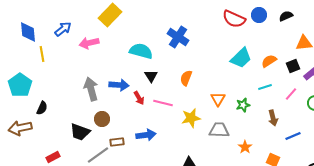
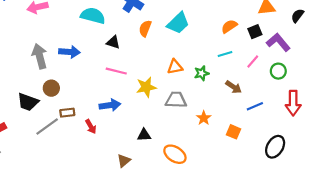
cyan trapezoid: (241, 58) -> (178, 23), moved
black triangle: (151, 76) -> (113, 42), moved, turned -40
orange semicircle: (186, 78) -> (145, 28), moved
red arrow: (139, 98) -> (91, 126), moved
orange triangle: (218, 99) -> (175, 67), turned 49
brown arrow: (273, 118) -> (234, 87), turned -42
blue arrow: (146, 135) -> (110, 105), moved

